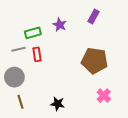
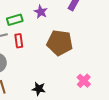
brown pentagon: (95, 61) -> (60, 43), moved

